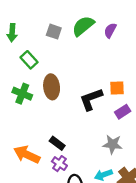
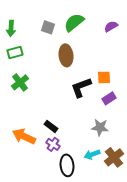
purple semicircle: (110, 30) -> (111, 26), moved, turned 32
green rectangle: (29, 60) -> (15, 52), moved, turned -63
brown ellipse: (52, 87) -> (66, 55), moved
green cross: (22, 94) -> (20, 82), turned 30

